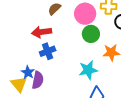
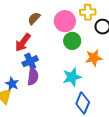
red arrow: (42, 32) -> (23, 43), turned -42
purple semicircle: (38, 80) -> (33, 77), moved

